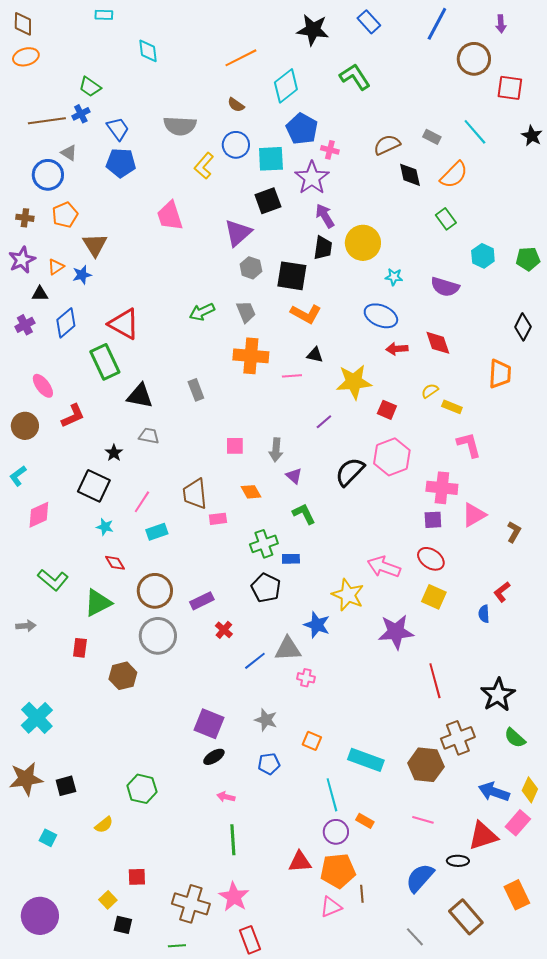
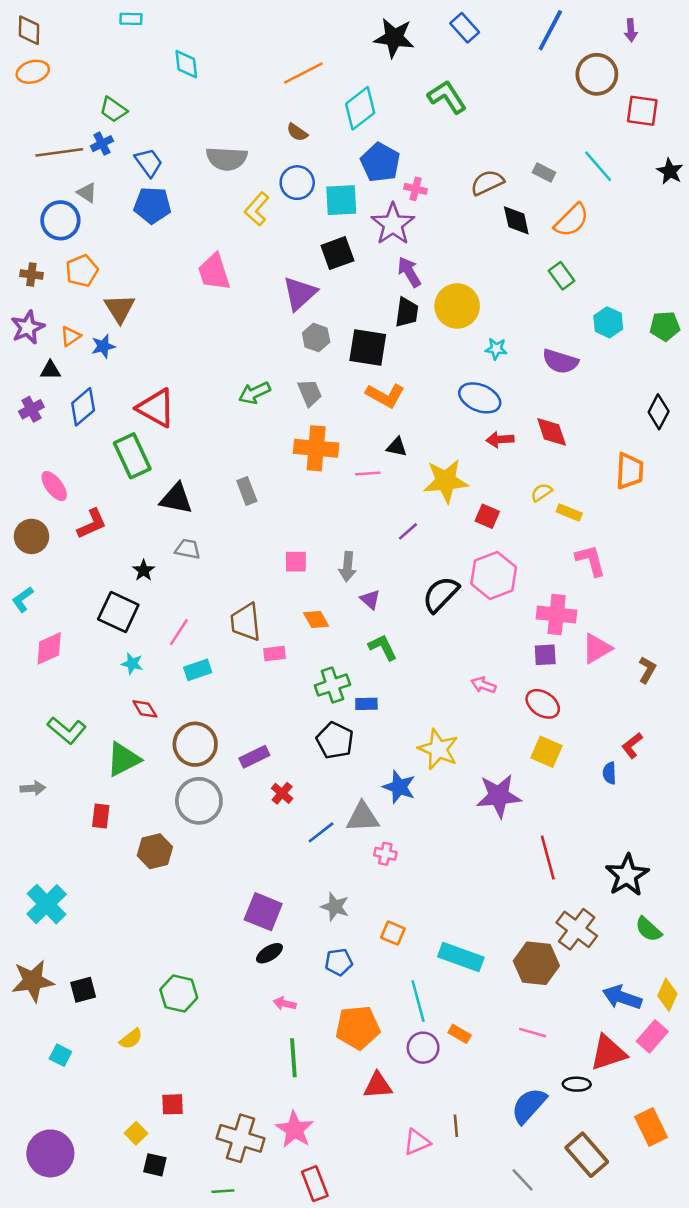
pink arrow: (384, 567) -> (484, 685), moved, size x0.6
brown cross: (458, 738) -> (577, 929), turned -32
orange pentagon: (338, 871) -> (358, 1028), moved

